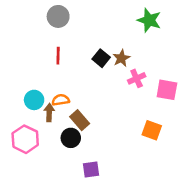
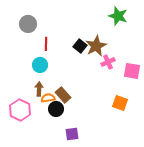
gray circle: (58, 16) -> (28, 24), moved
brown star: (121, 58) -> (96, 46), size x1.5
cyan circle: (34, 100) -> (40, 65), moved
orange semicircle: (61, 100) -> (48, 98), moved

